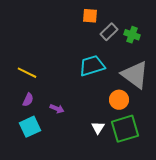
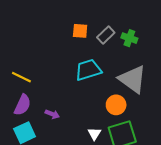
orange square: (90, 16) -> (80, 31), moved
purple semicircle: (28, 100) -> (22, 105), size x1.5

